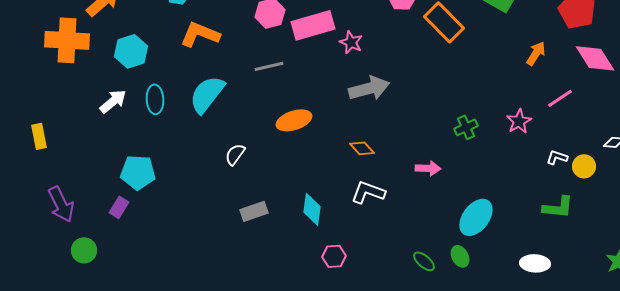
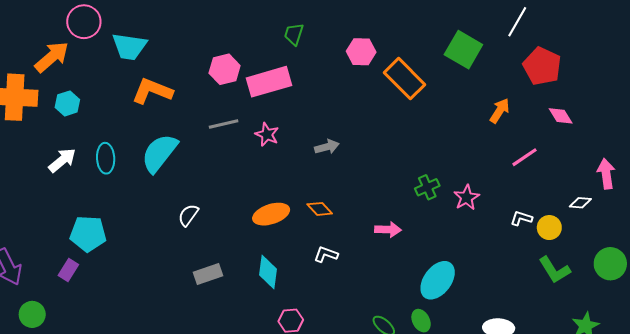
pink star: (351, 42) -> (267, 134), moved
cyan hexagon: (131, 51) -> (67, 103), moved, size x0.7
pink diamond: (595, 58) -> (561, 116), size x0.6
gray arrow: (369, 88) -> (327, 147), size x0.6
orange ellipse: (294, 120) -> (271, 214), moved
pink star: (519, 121) -> (467, 198), moved
white L-shape: (368, 192) -> (326, 254), size x0.7
green L-shape: (558, 207) -> (554, 270), moved, turned 52

